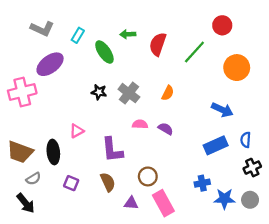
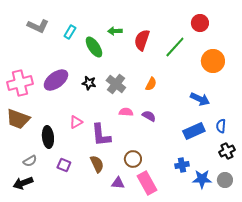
purple ellipse: (50, 64) -> (56, 80), moved
pink triangle: (77, 131) -> (76, 122), moved
brown trapezoid: (20, 152) -> (18, 119), moved
black arrow: (26, 203) -> (23, 183), turned 108

